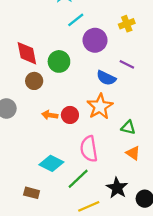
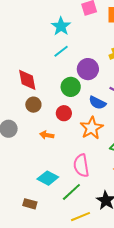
cyan line: (76, 20) -> (61, 51), moved
green circle: (59, 61) -> (71, 87), moved
red circle: (70, 115) -> (64, 113), moved

